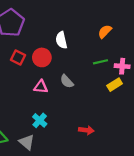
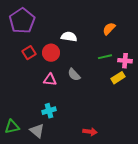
white semicircle: (61, 40) -> (69, 37), turned 112
red square: (18, 57) -> (29, 53), turned 32
cyan cross: (40, 120) -> (49, 111), turned 32
red arrow: (86, 130) -> (90, 132), moved

